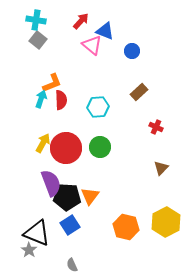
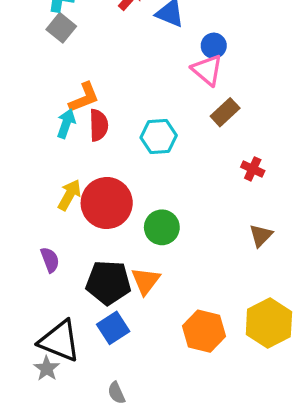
pink triangle: (92, 45) -> (207, 70), moved
green circle: (100, 147) -> (162, 227), moved
purple semicircle: (51, 183) -> (50, 260), moved, size x0.6

